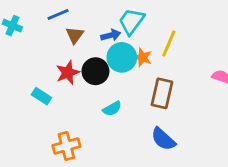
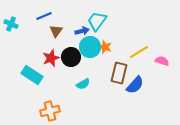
yellow line: (169, 44) -> (139, 52), moved, turned 36
cyan rectangle: (41, 96) -> (32, 75), size x1.5
blue semicircle: (163, 139) -> (135, 85), moved, turned -90

